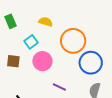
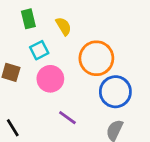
green rectangle: (11, 21) -> (28, 19), moved
yellow semicircle: (46, 22) -> (64, 26), turned 32

